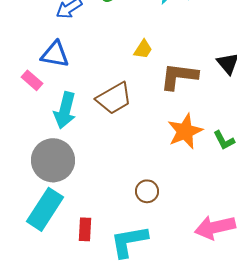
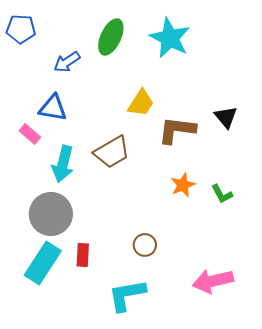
yellow trapezoid: (143, 49) -> (141, 103), size x1.4
orange star: (185, 131) -> (183, 185), size x0.7
red rectangle: (85, 229) -> (83, 255), moved

